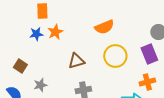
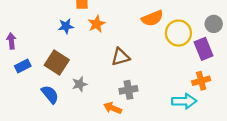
blue star: (36, 34) -> (66, 26), moved
yellow circle: (115, 56) -> (178, 33), moved
brown square: (20, 66) -> (57, 63), size x1.5

